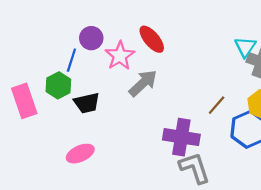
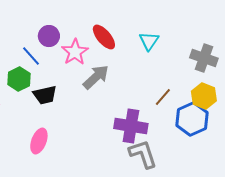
cyan triangle: (245, 47) -> (149, 41), moved
blue line: (71, 60) -> (31, 56), turned -60
pink ellipse: (80, 154) -> (39, 141), turned -45

